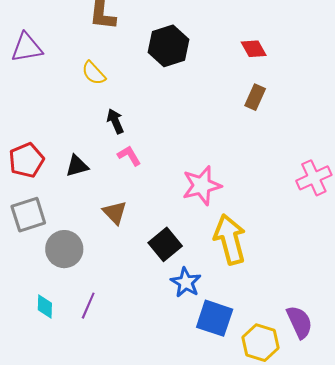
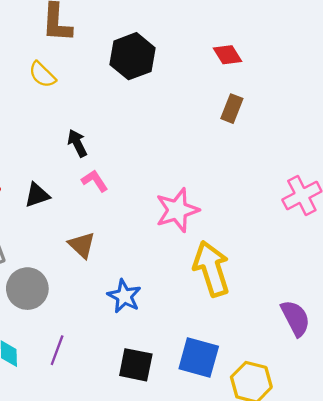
yellow semicircle: (94, 73) -> (42, 75), moved
black square: (165, 244) -> (136, 365), moved, turned -36
blue star: (186, 282) -> (124, 296), moved
purple semicircle: (300, 322) -> (295, 318), moved

